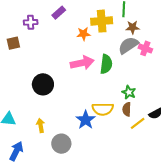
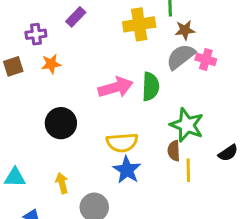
orange star: (83, 34) -> (51, 64), moved
green star: (129, 92) -> (187, 125), size x1.6
yellow semicircle: (103, 109) -> (122, 142), moved
brown semicircle: (127, 109) -> (174, 151), moved
yellow line: (138, 123) -> (188, 170), moved, turned -49

